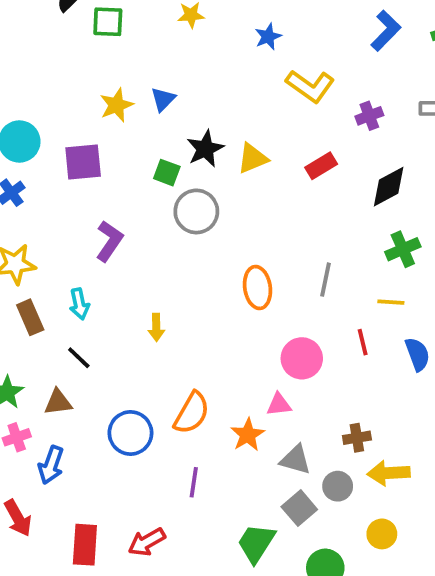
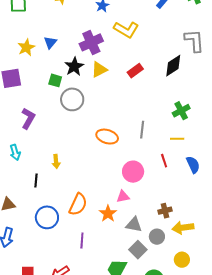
purple cross: (369, 116) -> (91, 42), moved, size x1.6
black diamond: (389, 187) -> (173, 66), moved
orange ellipse: (258, 288) -> (107, 137), turned -60
black line: (79, 358) -> (36, 180), moved, turned 56

